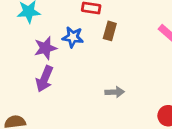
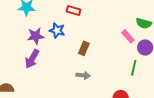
brown rectangle: (110, 31) -> (84, 48), moved

